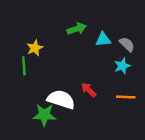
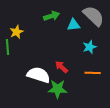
gray semicircle: (127, 44) -> (94, 16), moved, size x1.6
green star: (44, 115) -> (58, 89), moved

